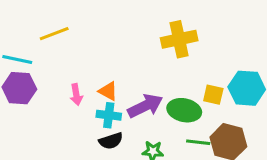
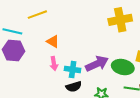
orange triangle: (108, 91) -> (53, 41), moved
pink arrow: (76, 95) -> (54, 64), moved

